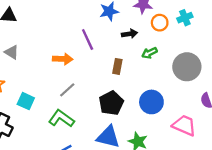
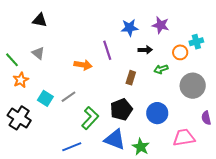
orange circle: (160, 23) -> (180, 52), moved
gray line: (67, 90) -> (68, 97), moved
green L-shape: (61, 119) -> (90, 118), moved, turned 90
pink trapezoid: (184, 125) -> (184, 138), turned -40

